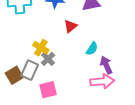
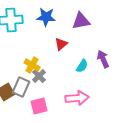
purple arrow: (106, 65) -> (103, 59), moved
pink arrow: (102, 81) -> (77, 98), moved

